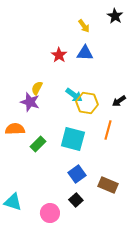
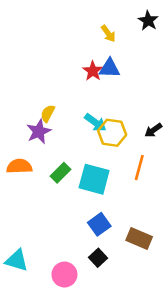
red star: (59, 55) -> (93, 71), moved
purple star: (30, 102) -> (39, 131), turned 30
green rectangle: (38, 144) -> (61, 173), moved

